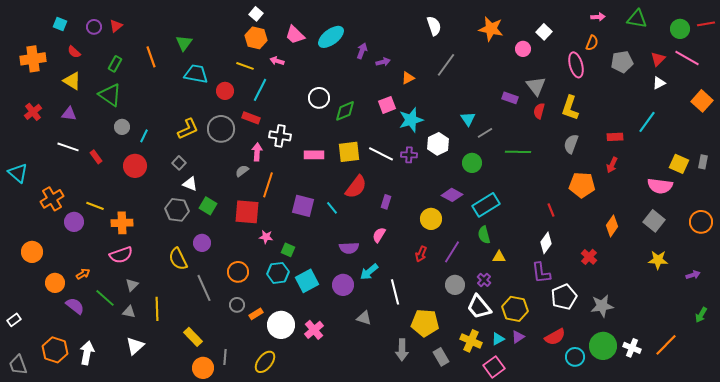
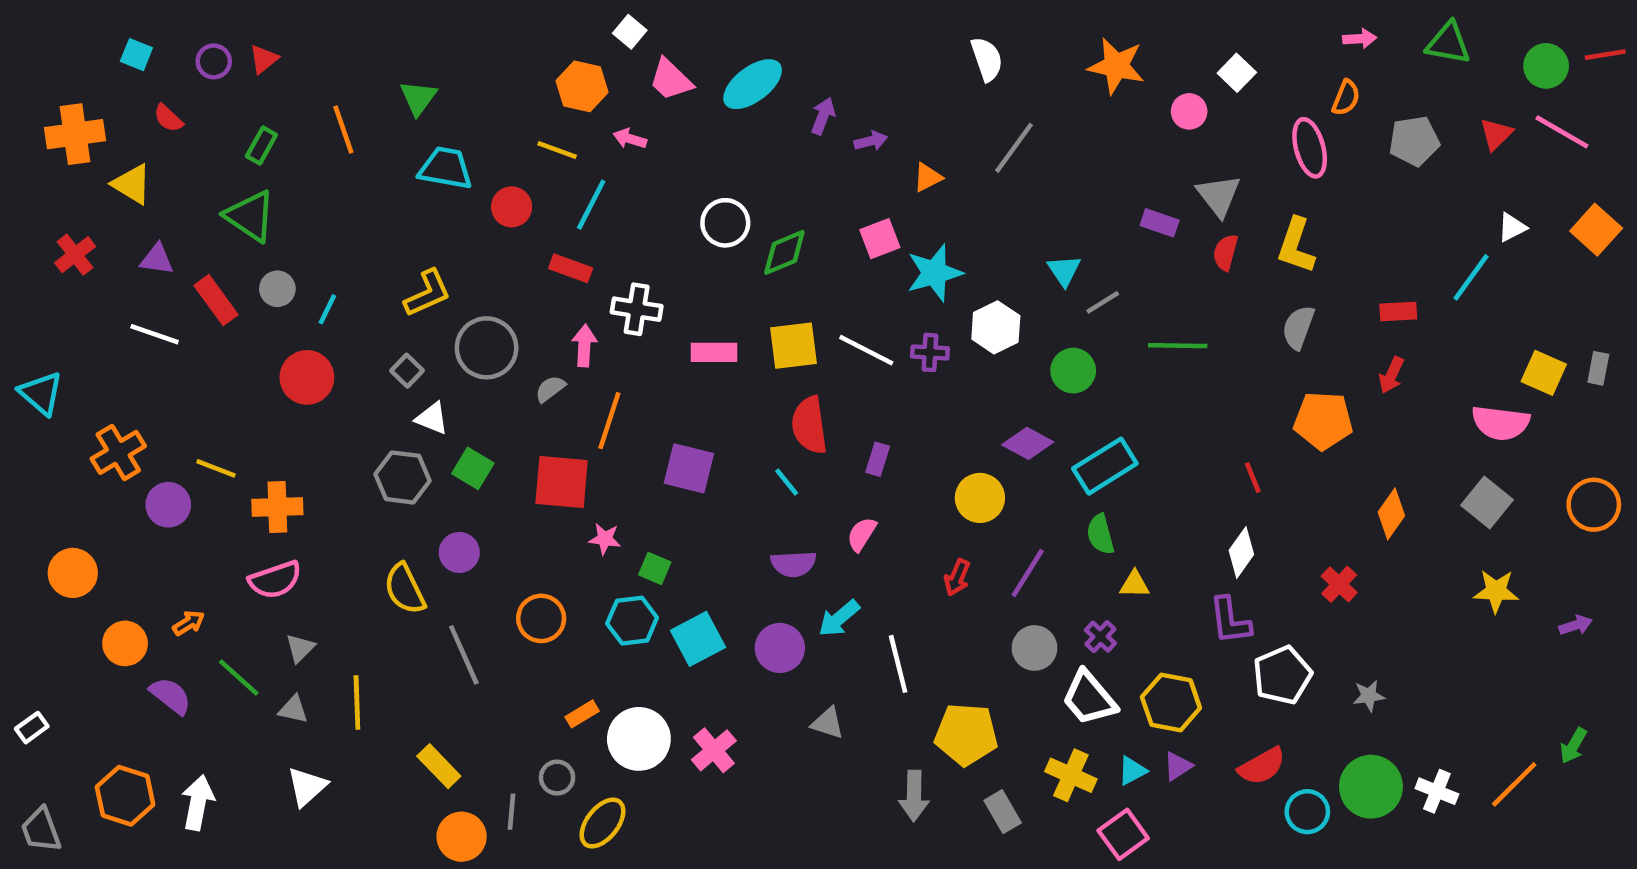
white square: (256, 14) -> (630, 32), moved
yellow triangle: (72, 81) -> (132, 184), moved
white triangle: (659, 83) -> (1512, 227), moved
gray circle: (221, 129) -> (487, 348), moved
red rectangle: (96, 157) -> (216, 300), moved, size x1.5
red semicircle: (356, 187) -> (809, 425), turned 135
cyan line: (332, 208) -> (787, 482), moved
gray circle: (237, 305) -> (557, 778), moved
gray star: (602, 306) -> (1369, 696), size x0.6
green arrow: (701, 315) -> (1573, 746), moved

